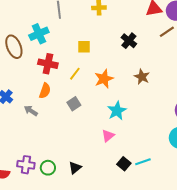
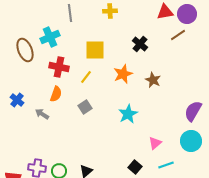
yellow square: (84, 47) -> (95, 50), size x1.5
orange star: (104, 79) -> (123, 74), moved
pink triangle: (108, 136) -> (155, 143), moved
cyan line: (143, 162) -> (166, 165), moved

